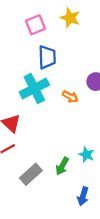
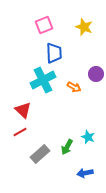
yellow star: (70, 18) -> (84, 27), moved
blue arrow: (83, 196) -> (85, 173), turned 63

